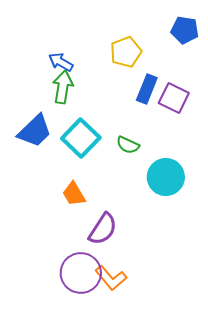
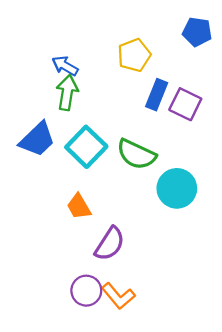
green semicircle: (128, 145) -> (136, 154), size x1.6
purple circle: (81, 273) -> (86, 291), size x0.7

